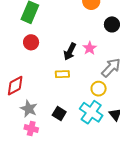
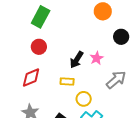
red diamond: (15, 86) -> (31, 78), moved
yellow circle: (99, 89) -> (84, 99), moved

